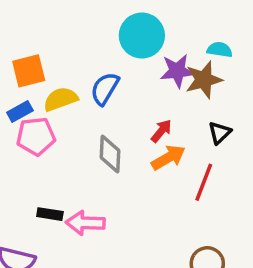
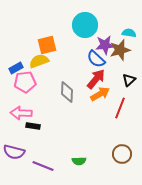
orange square: (29, 71) -> (47, 45), moved
blue semicircle: (105, 89) -> (96, 59), moved, turned -78
red arrow: (161, 131) -> (96, 79), size x1.5
pink arrow: (85, 223) -> (21, 113), moved

